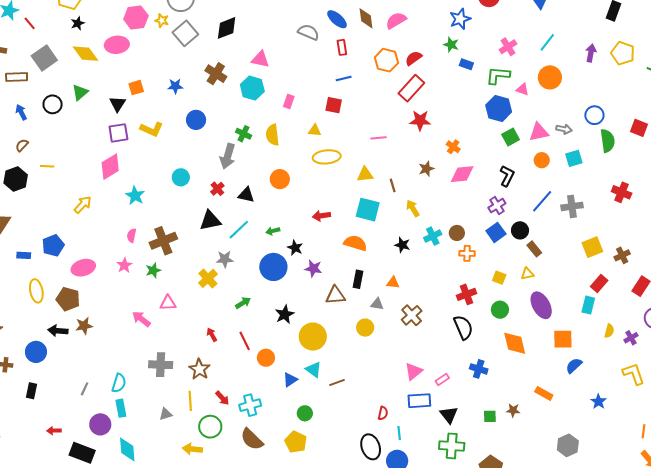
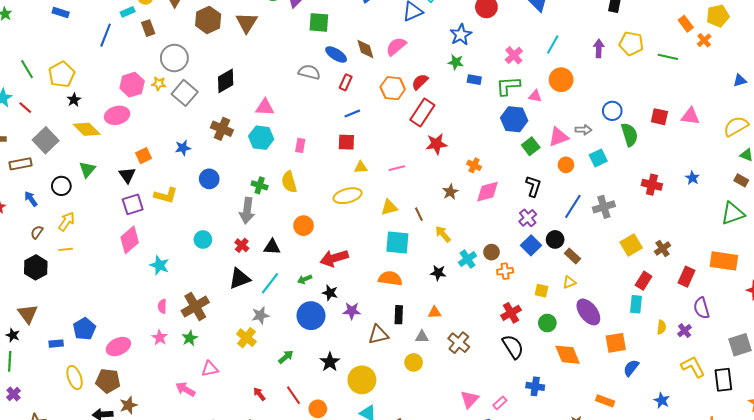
red rectangle: (342, 47) -> (346, 82), turned 42
yellow triangle: (315, 130) -> (361, 167), moved
yellow arrow: (83, 205) -> (67, 221), moved
red arrow: (321, 216) -> (334, 258), moved, size x1.5

